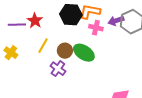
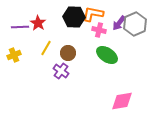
purple arrow: (116, 21) -> (119, 23), turned -35
yellow cross: (11, 53) -> (14, 55), turned 32
green ellipse: (84, 53) -> (107, 55), moved

